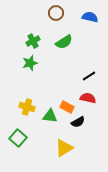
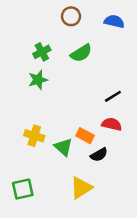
green triangle: (50, 116) -> (63, 147), turned 35
green square: (18, 138) -> (23, 189), moved, turned 36

